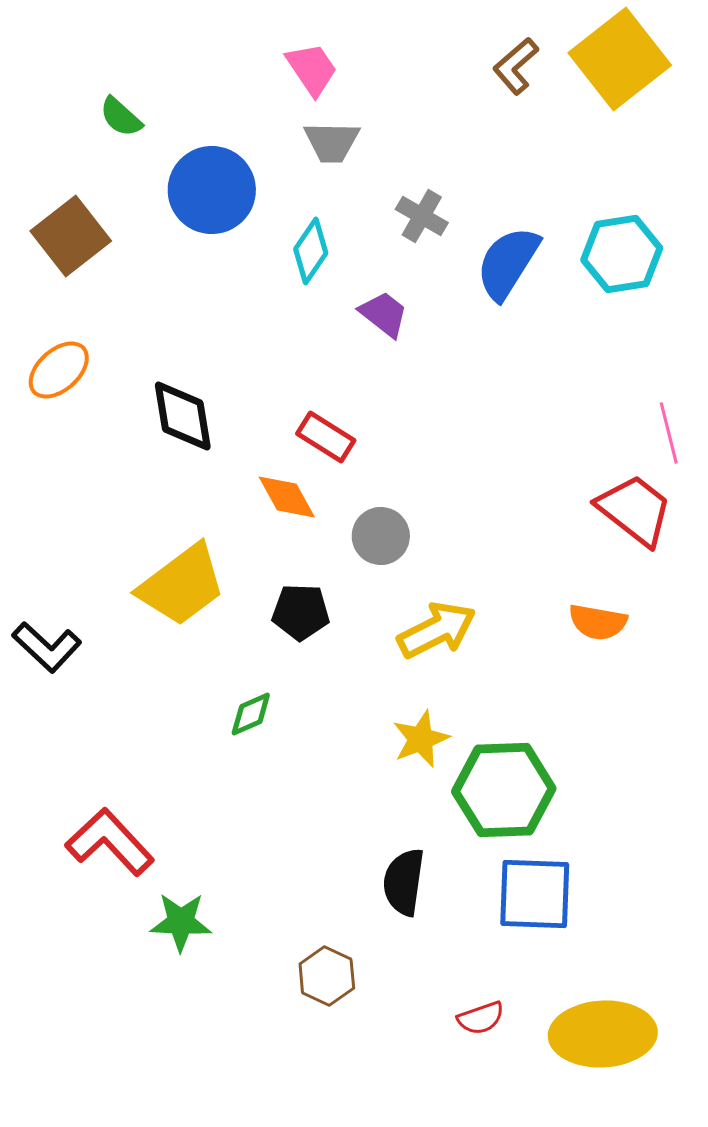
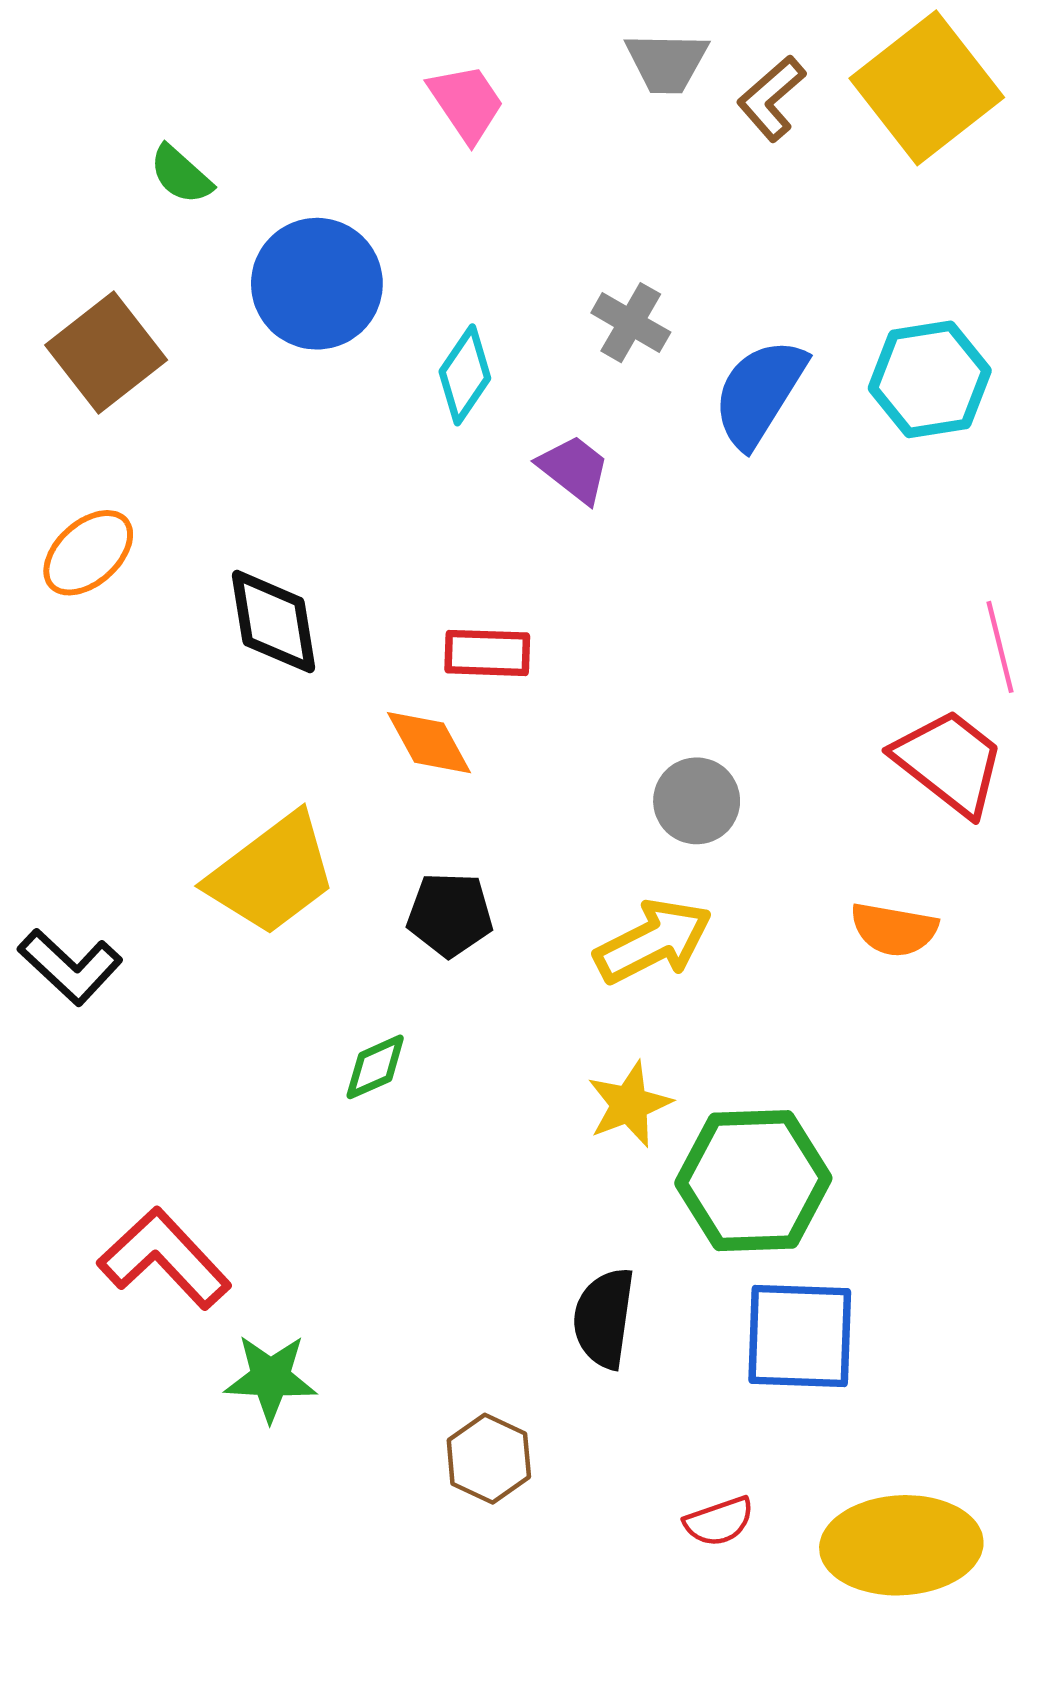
gray trapezoid: (332, 142) -> (667, 62), moved
red rectangle: (326, 437) -> (487, 653), turned -30
gray circle: (381, 536) -> (697, 801), moved

